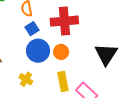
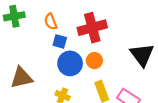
blue square: (32, 29) -> (60, 41), turned -32

